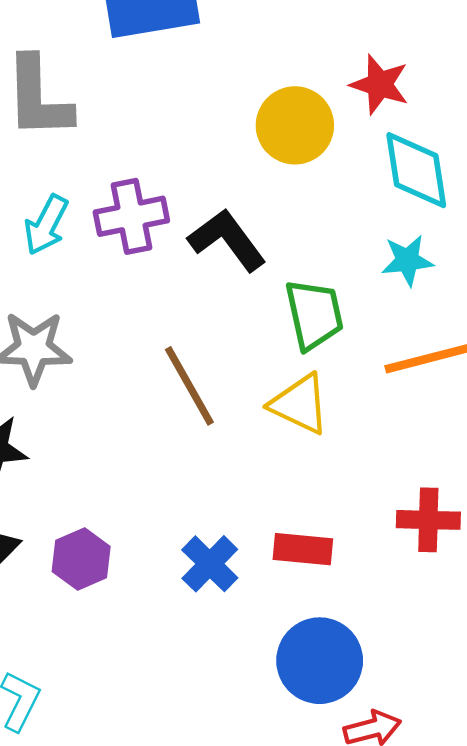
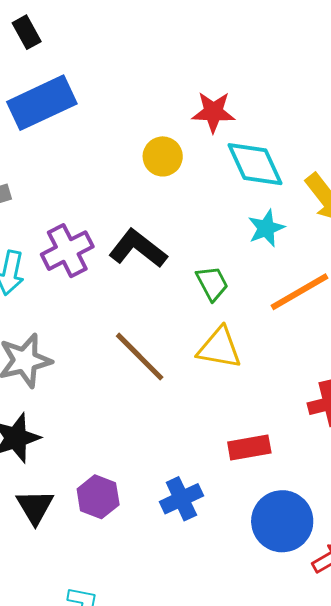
yellow circle: (295, 125) -> (163, 156), size x0.7
green trapezoid: (314, 314) -> (212, 283), size x0.7
blue cross: (210, 564) -> (181, 499), moved, turned 36

